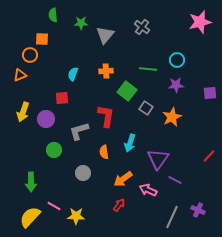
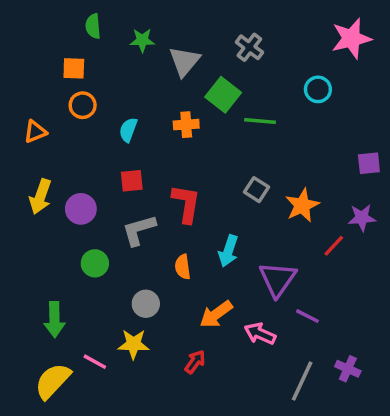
orange circle: (30, 55) -> (83, 105), moved
cyan circle: (177, 60) -> (318, 89), moved
purple star: (176, 85) -> (362, 218), moved
green square: (127, 91) -> (223, 95), moved
red square: (62, 98) -> (132, 181), moved
red line: (209, 156) -> (334, 246), moved
red arrow: (119, 205) -> (195, 362), moved
yellow star: (76, 216) -> (134, 344), moved

